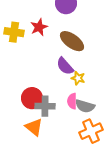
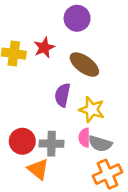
purple semicircle: (65, 66) -> (62, 95), moved, turned 54
yellow star: (78, 78) -> (92, 110), size x1.5
red circle: (32, 98) -> (22, 141), moved

